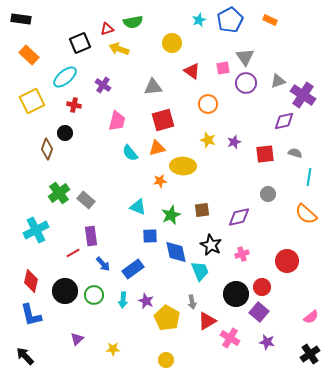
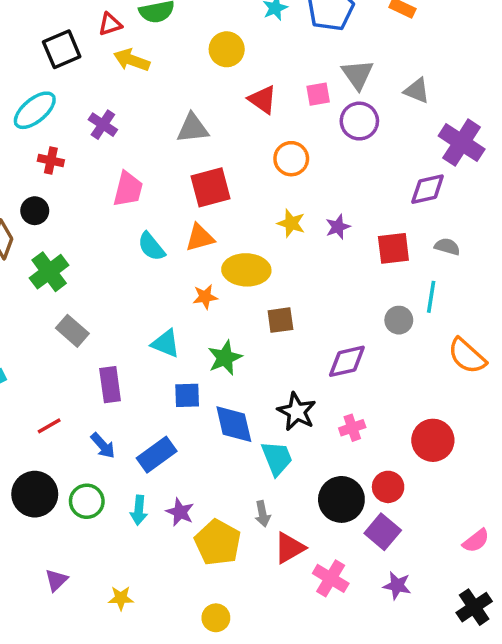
gray triangle: (278, 81) -> (417, 91), moved, turned 42
cyan line: (309, 177) -> (431, 297), moved
green cross: (59, 193) -> (49, 272), moved
brown square: (202, 210) -> (280, 320), moved
purple rectangle: (91, 236) -> (110, 385), moved

